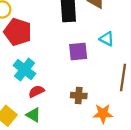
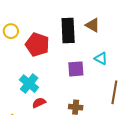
red pentagon: (18, 32) -> (37, 45), moved

